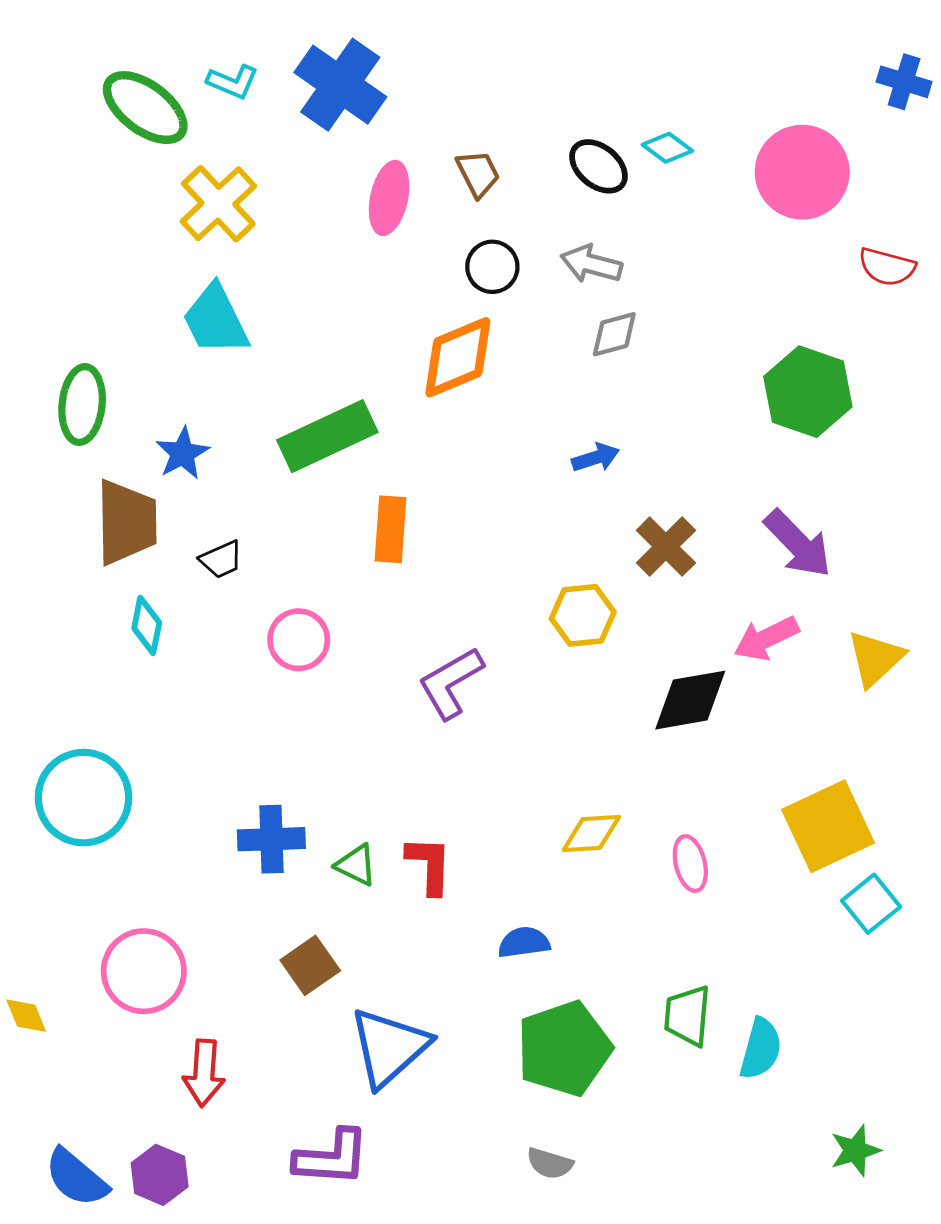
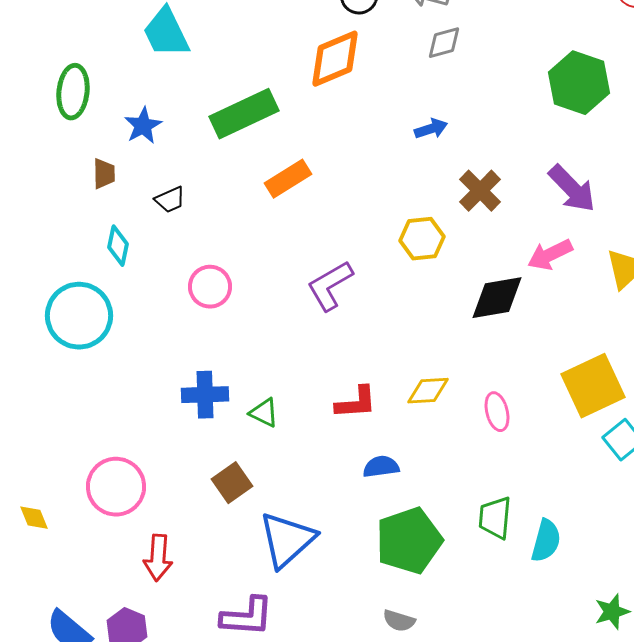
brown trapezoid: (127, 522) -> (104, 174), size x0.5
orange rectangle: (391, 529) -> (288, 179), turned 54
pink circle: (299, 640) -> (210, 287), moved
cyan circle: (84, 798) -> (79, 316), moved
red L-shape: (429, 865) -> (356, 403), moved, turned 84

